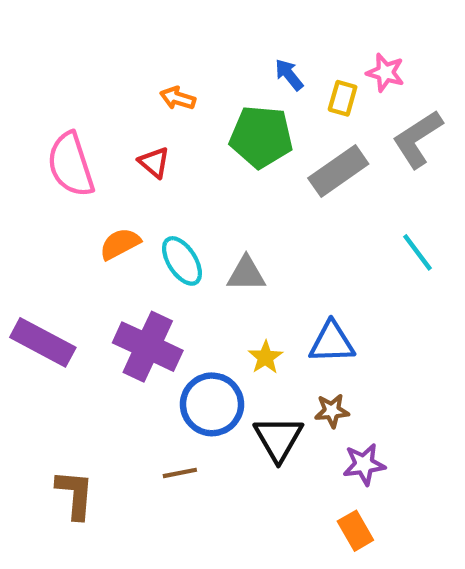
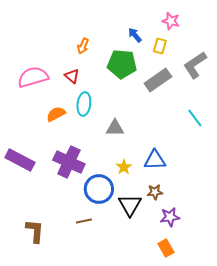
pink star: (385, 73) -> (171, 21), moved
orange arrow: (178, 98) -> (83, 46), turned -84
pink semicircle: (71, 165) -> (33, 77), turned 92
cyan ellipse: (182, 261) -> (84, 104), moved, turned 40

